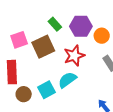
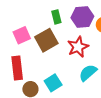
green rectangle: (55, 24) -> (56, 17), turned 32
cyan semicircle: (67, 80) -> (88, 73), moved

